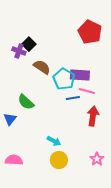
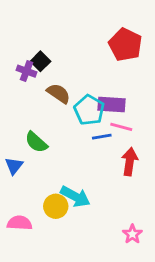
cyan arrow: (54, 141) -> (75, 196), size x1.5
pink star: (97, 159) -> (132, 234), moved
yellow circle: (59, 160) -> (56, 206), moved

